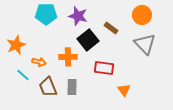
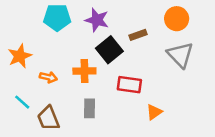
brown rectangle: (111, 28) -> (138, 35), turned -56
cyan line: (23, 75) -> (22, 102), moved
brown trapezoid: (48, 87) -> (48, 118), moved
orange triangle: (124, 90) -> (154, 112), turned 32

